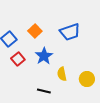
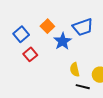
blue star: (44, 56) -> (63, 41), moved
black line: (44, 91) -> (83, 87), moved

